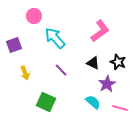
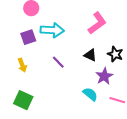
cyan arrow: (55, 38) -> (52, 30), turned 135
purple square: (14, 45) -> (28, 37), moved
green square: (46, 102) -> (23, 100), moved

